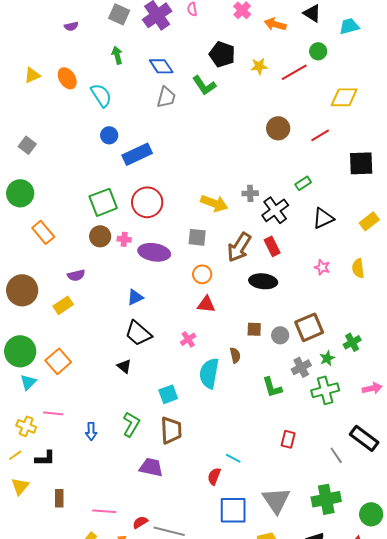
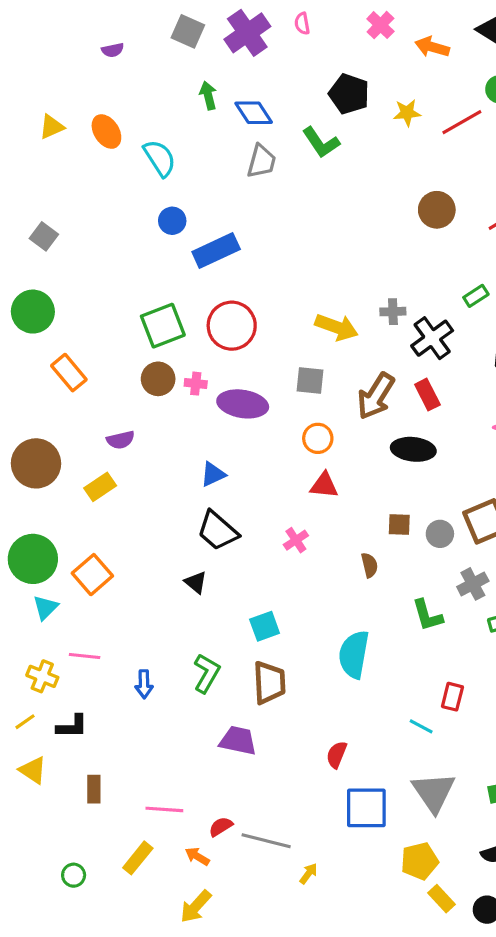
green arrow: (117, 55) -> (208, 95), moved
cyan semicircle: (209, 373) -> (354, 654), moved
cyan line: (233, 458) -> (421, 726), moved
yellow triangle: (20, 486) -> (33, 770), turned -36

